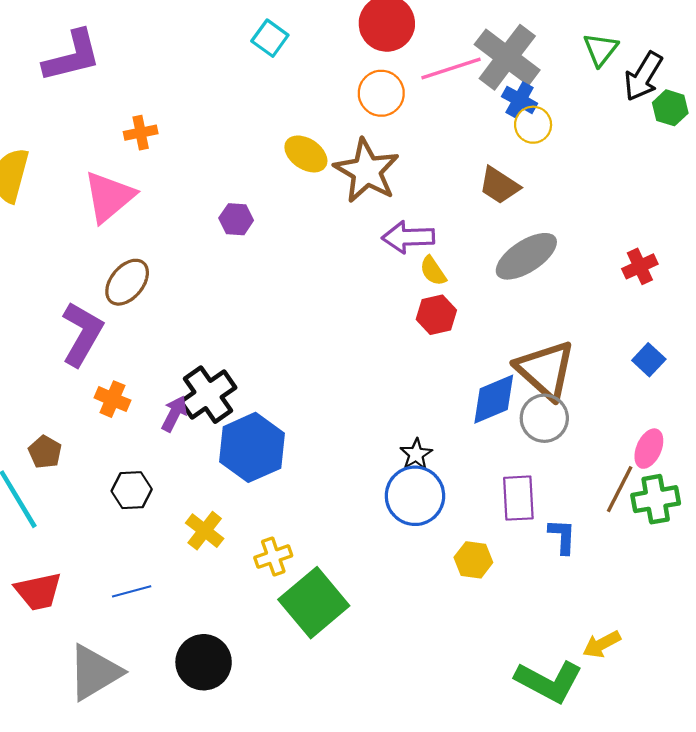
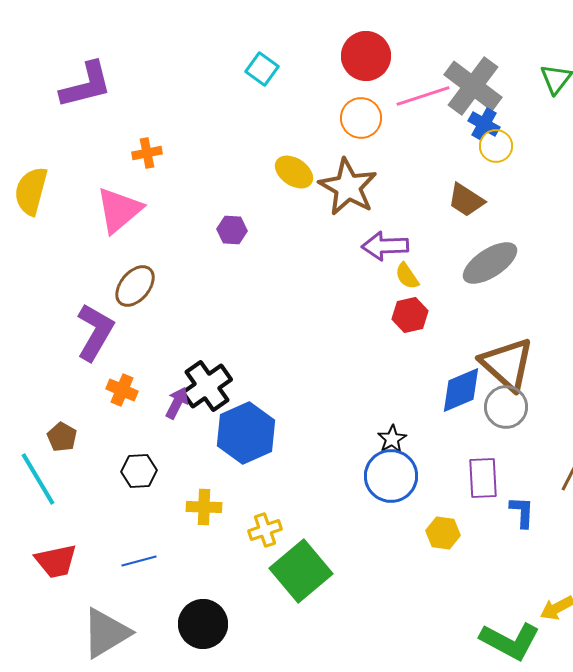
yellow cross: (205, 531) -> (204, 507), turned -36

